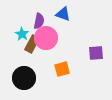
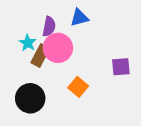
blue triangle: (63, 14) -> (79, 18), turned -35
orange square: (62, 69) -> (78, 87), turned -35

